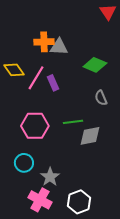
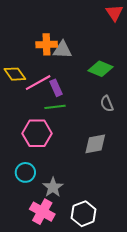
pink line: (36, 78) -> (38, 83), turned 30
green line: (73, 122) -> (55, 107), moved

